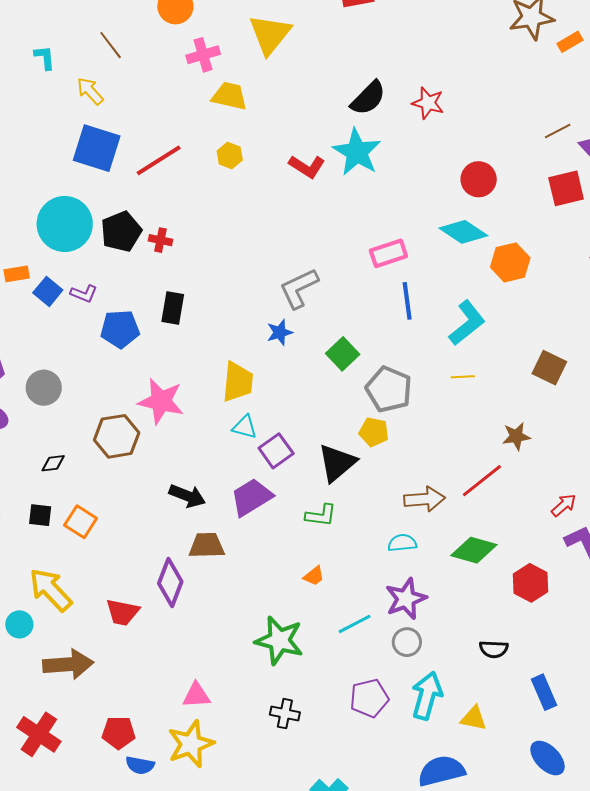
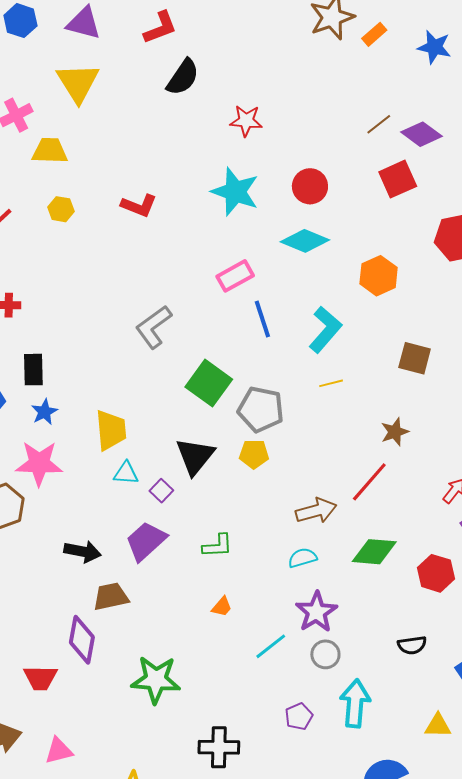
black semicircle: (368, 98) -> (183, 77), moved
cyan star: (357, 152) -> (235, 192), moved
orange hexagon: (510, 262) -> (379, 276), moved
blue star: (280, 332) -> (44, 412), moved
green square: (343, 354) -> (209, 383), size x1.4
purple square: (276, 451) -> (161, 491), size x0.7
black triangle: (337, 463) -> (195, 456), moved
green star: (279, 640) -> (156, 680), moved
pink triangle: (196, 695) -> (59, 751), moved
purple pentagon: (369, 698) -> (299, 716), size x0.7
black cross: (285, 714) -> (219, 747), size x1.4
yellow triangle: (474, 718) -> (438, 726), moved

